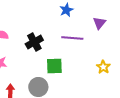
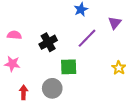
purple line: (72, 38) -> (87, 38), turned -50

